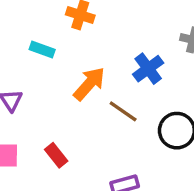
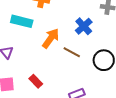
cyan rectangle: (42, 50) -> (22, 21), size x1.5

